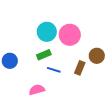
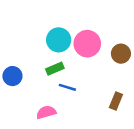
brown circle: (97, 56) -> (121, 54), moved
brown rectangle: (80, 68) -> (116, 101), moved

